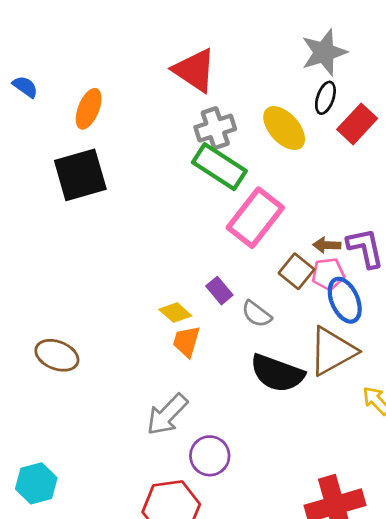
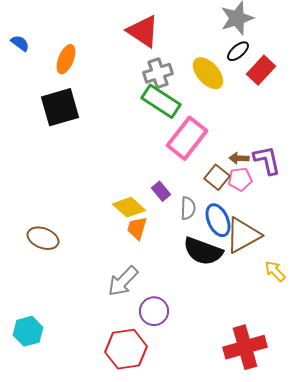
black ellipse: (325, 98) -> (238, 51), turned 30
blue ellipse: (345, 300) -> (218, 220), moved
yellow diamond: (175, 313) -> (129, 207), size x1.4
gray semicircle: (257, 314) -> (188, 208), turned -125

